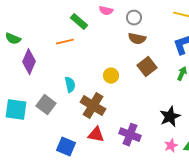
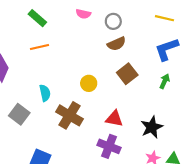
green rectangle: (79, 22) -> (37, 18), moved
brown semicircle: (137, 39) -> (116, 44), turned -36
red triangle: (96, 135) -> (114, 119), moved

